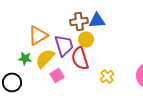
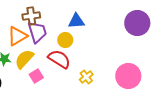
brown cross: (79, 21) -> (31, 16), moved
purple trapezoid: (64, 45) -> (37, 32), moved
red semicircle: (80, 58) -> (59, 59), turned 140

